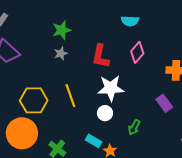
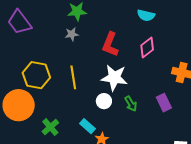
green arrow: (134, 127) -> (131, 104), moved, turned -70

